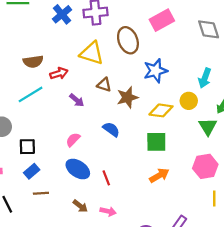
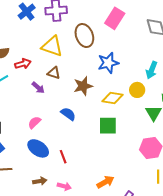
pink rectangle: (162, 20) -> (115, 18), turned -30
brown triangle: (104, 85) -> (54, 73), moved
orange arrow: (159, 175) -> (106, 182), moved
brown arrow: (80, 206) -> (40, 181), turned -48

